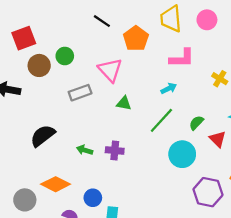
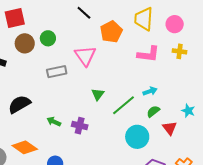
yellow cross: (220, 79) -> (180, 51), moved, turned -32
cyan arrow: (169, 88) -> (150, 91), moved
green triangle: (124, 103) -> (98, 94), moved, turned 48

